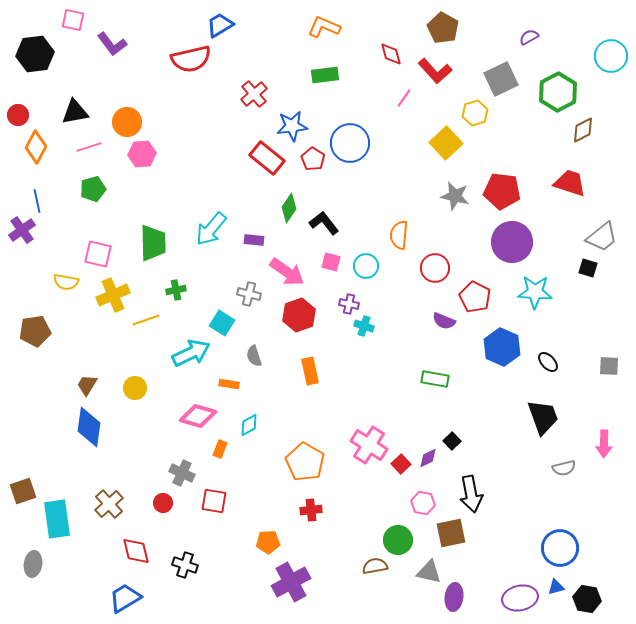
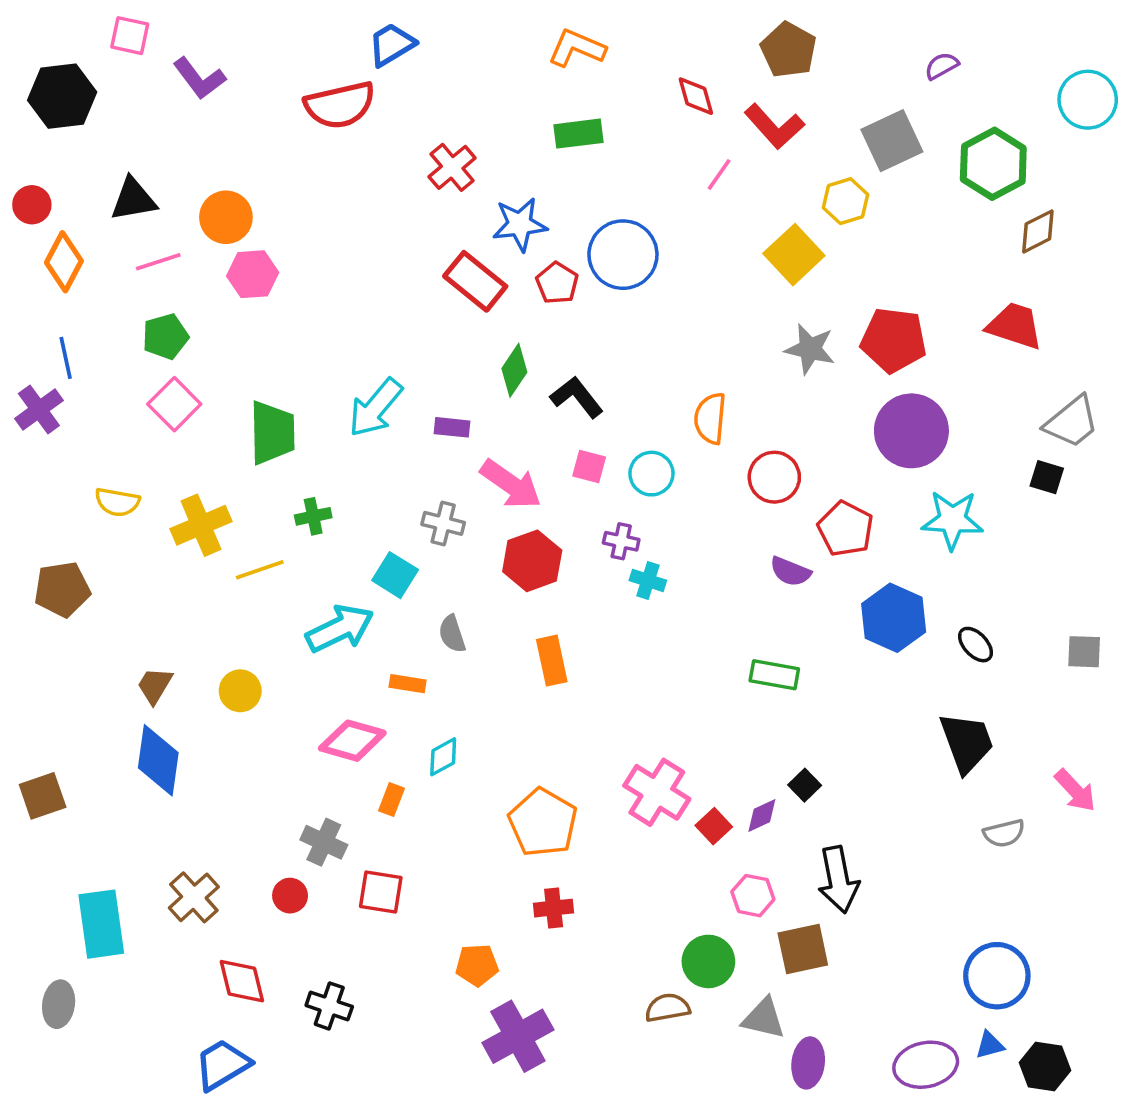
pink square: (98, 254) -> (174, 404), moved, turned 32
pink arrow: (604, 444) -> (1075, 791), turned -44
brown square: (23, 491) -> (43, 796), moved

